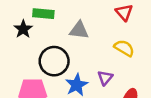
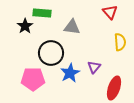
yellow semicircle: (124, 48) -> (120, 42), moved, turned 54

